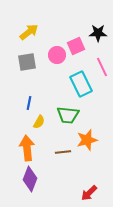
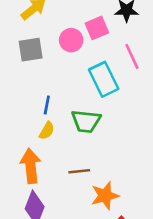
blue line: (29, 103) -> (47, 105), moved
orange star: (87, 140) -> (105, 196), moved

